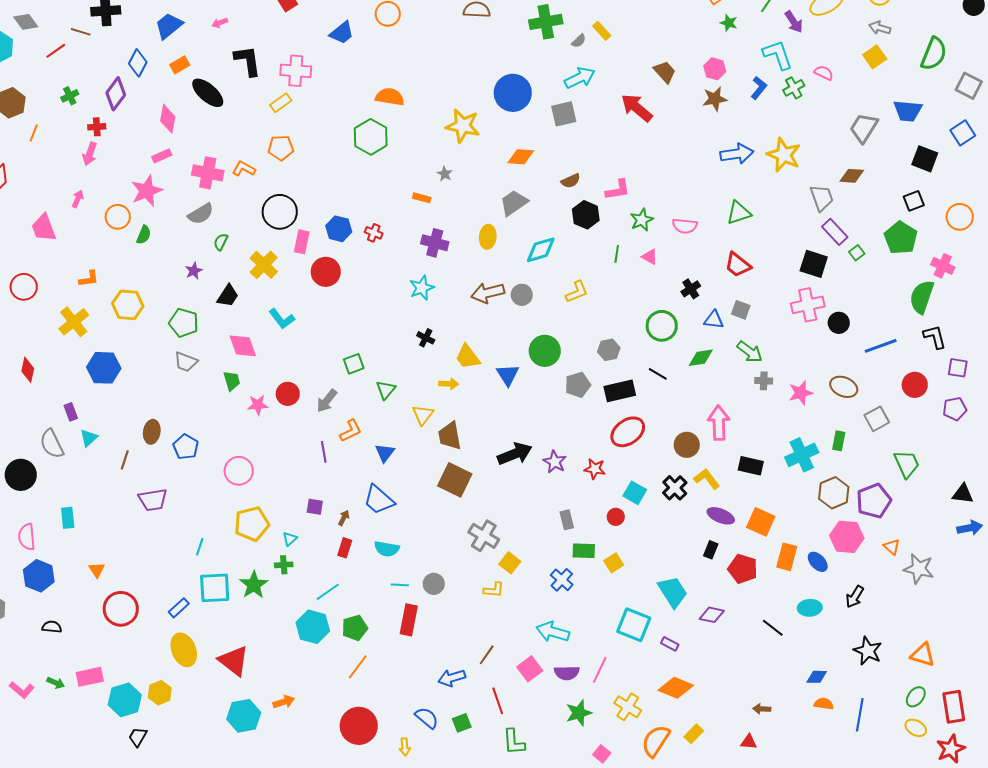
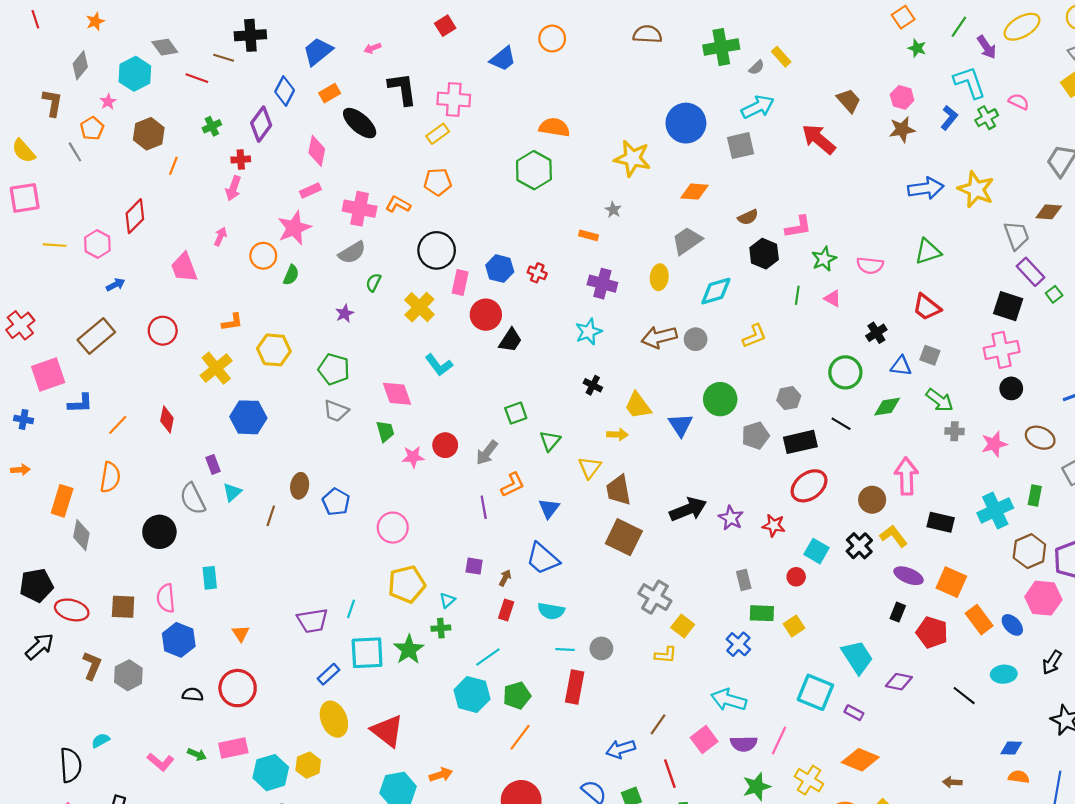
red line: (56, 51) -> (197, 78), turned 55
black trapezoid: (228, 296) -> (510, 340), moved
black circle: (839, 323) -> (1011, 388), moved
purple trapezoid: (153, 500) -> (312, 621), moved
orange rectangle: (787, 557) -> (979, 620), turned -52
red circle: (121, 609) -> (238, 688), moved

